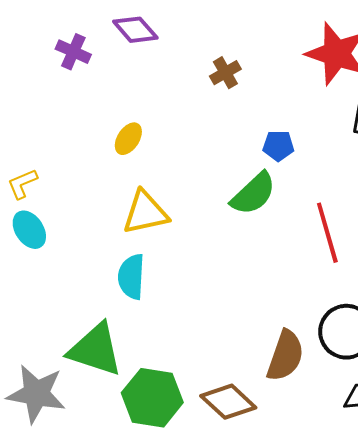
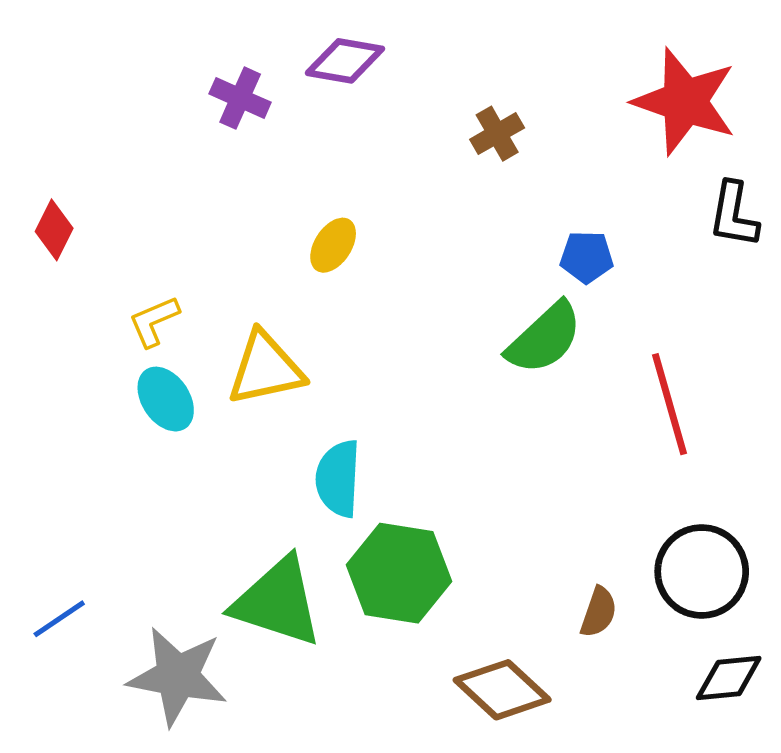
purple diamond: (135, 30) -> (345, 61), turned -39
yellow triangle: (145, 213) -> (265, 369), moved
brown semicircle: (285, 356) -> (599, 612), size x0.6
green hexagon: (152, 398) -> (399, 573), moved

